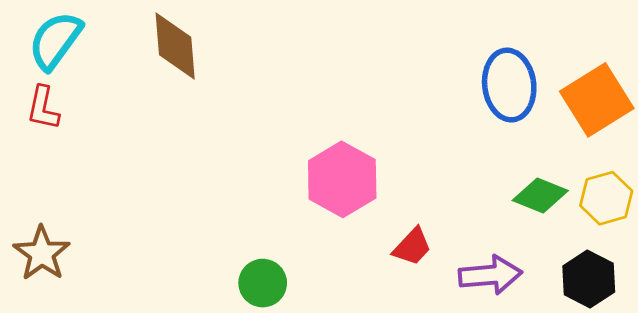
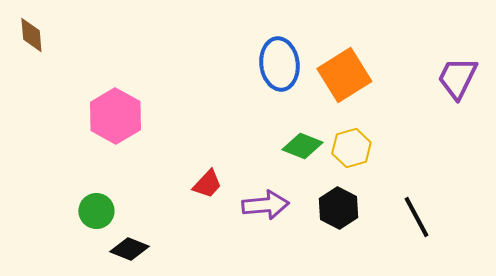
brown diamond: (175, 46) -> (31, 35), size x0.7
pink hexagon: (342, 179) -> (115, 116), moved

